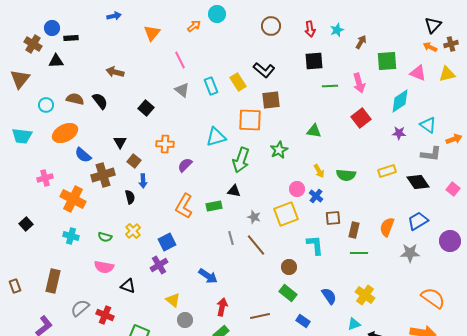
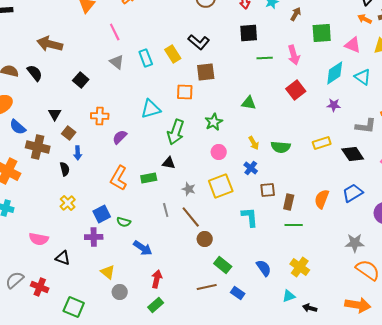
brown arrow: (115, 72) -> (50, 44), size x1.4
orange square: (250, 120) -> (185, 92), size x0.7
cyan triangle: (428, 125) -> (363, 77), moved
brown cross: (103, 175) -> (38, 147), turned 30
pink circle: (297, 189) -> (219, 152), moved
green semicircle: (105, 237) -> (124, 222), moved
gray star: (410, 253) -> (355, 243), moved
purple cross: (159, 265) -> (94, 237), turned 30
brown circle: (289, 267) -> (205, 239), moved
brown line: (260, 316) -> (207, 287), moved

